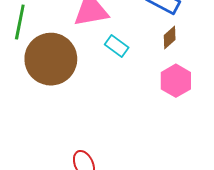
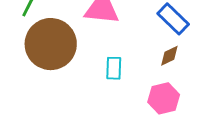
cyan rectangle: (117, 46) -> (114, 68), moved, turned 40

